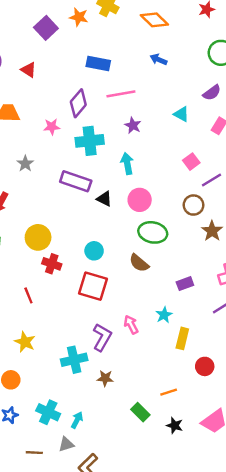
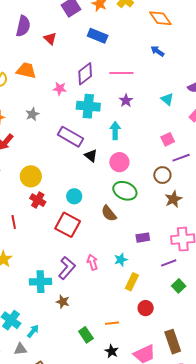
blue rectangle: (98, 64) -> (98, 36), moved

